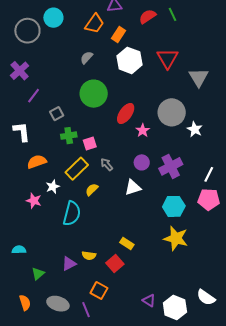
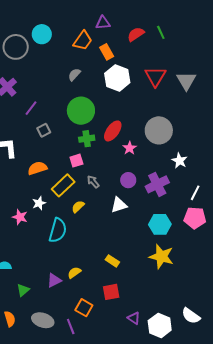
orange rectangle: (118, 35) -> (107, 52), turned -63
gray triangle: (199, 77) -> (186, 81), moved
purple line: (34, 96) -> (31, 108), moved
white star: (195, 129) -> (179, 161), moved
green cross: (69, 136) -> (87, 139), moved
orange semicircle: (37, 162) -> (37, 168), moved
yellow semicircle: (89, 256) -> (74, 273), turned 136
red square: (115, 264) -> (111, 292), moved, turned 30

